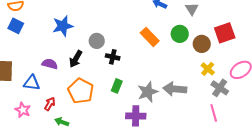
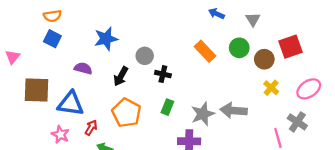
purple semicircle: (50, 64) -> (83, 68), moved
blue triangle: (32, 83) -> (71, 104), size x1.4
gray cross: (220, 88) -> (297, 122), moved

